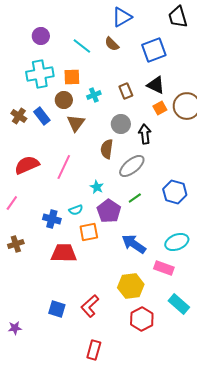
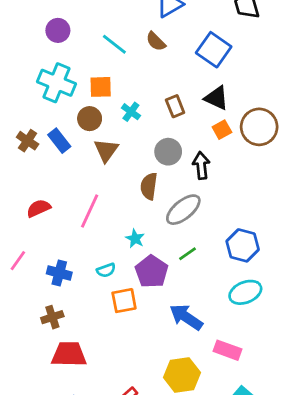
blue square: (154, 50) -> (214, 50), turned -35
cyan cross: (40, 74) -> (57, 83), turned 32
cyan cross: (94, 95) -> (131, 112), turned -32
red semicircle: (27, 165) -> (39, 208), size x0.7
blue cross: (52, 219) -> (59, 273), moved
cyan ellipse: (177, 242) -> (245, 292), moved
brown cross: (16, 244) -> (52, 317), moved
red trapezoid: (64, 253) -> (69, 354), moved

